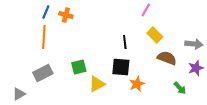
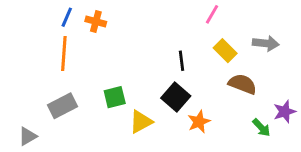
gray arrow: (194, 44) -> (266, 43), moved
black square: (121, 67) -> (176, 97), turned 36
purple star: (196, 68) -> (285, 112), moved

